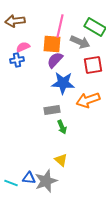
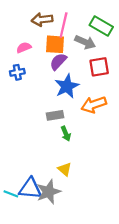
brown arrow: (15, 21) -> (42, 20), moved
blue cross: (17, 60) -> (17, 72), moved
blue star: (63, 83) -> (67, 86), turned -30
blue triangle: (29, 178) -> (30, 189), size x1.6

